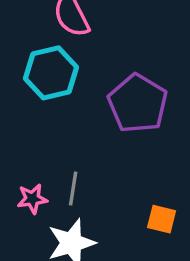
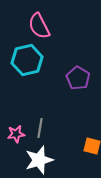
purple pentagon: (138, 103) -> (78, 78), size x0.7

